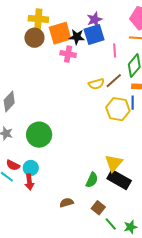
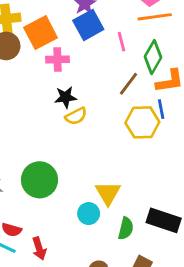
black star: (77, 37) -> (66, 97), moved
yellow semicircle: (96, 84) -> (76, 116), moved
yellow triangle: (114, 163) -> (108, 193), moved
cyan circle: (31, 168) -> (89, 214), moved

